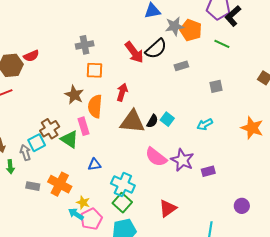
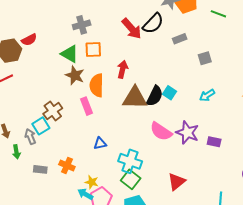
gray square: (216, 86) -> (205, 58), moved
black semicircle: (152, 121) -> (155, 96), size x1.5
green triangle: (69, 139) -> (70, 54), moved
purple rectangle: (208, 171) -> (214, 142), turned 32
orange cross: (60, 184) -> (67, 166), size x0.7

